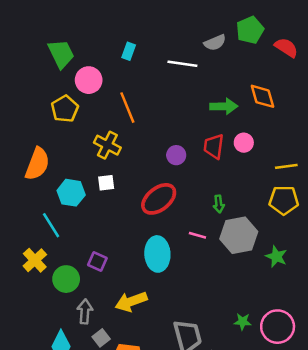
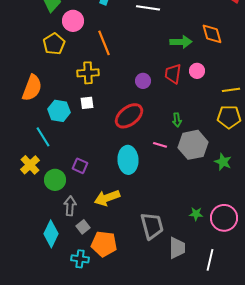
yellow cross: (107, 145) -> (88, 73), turned -30

